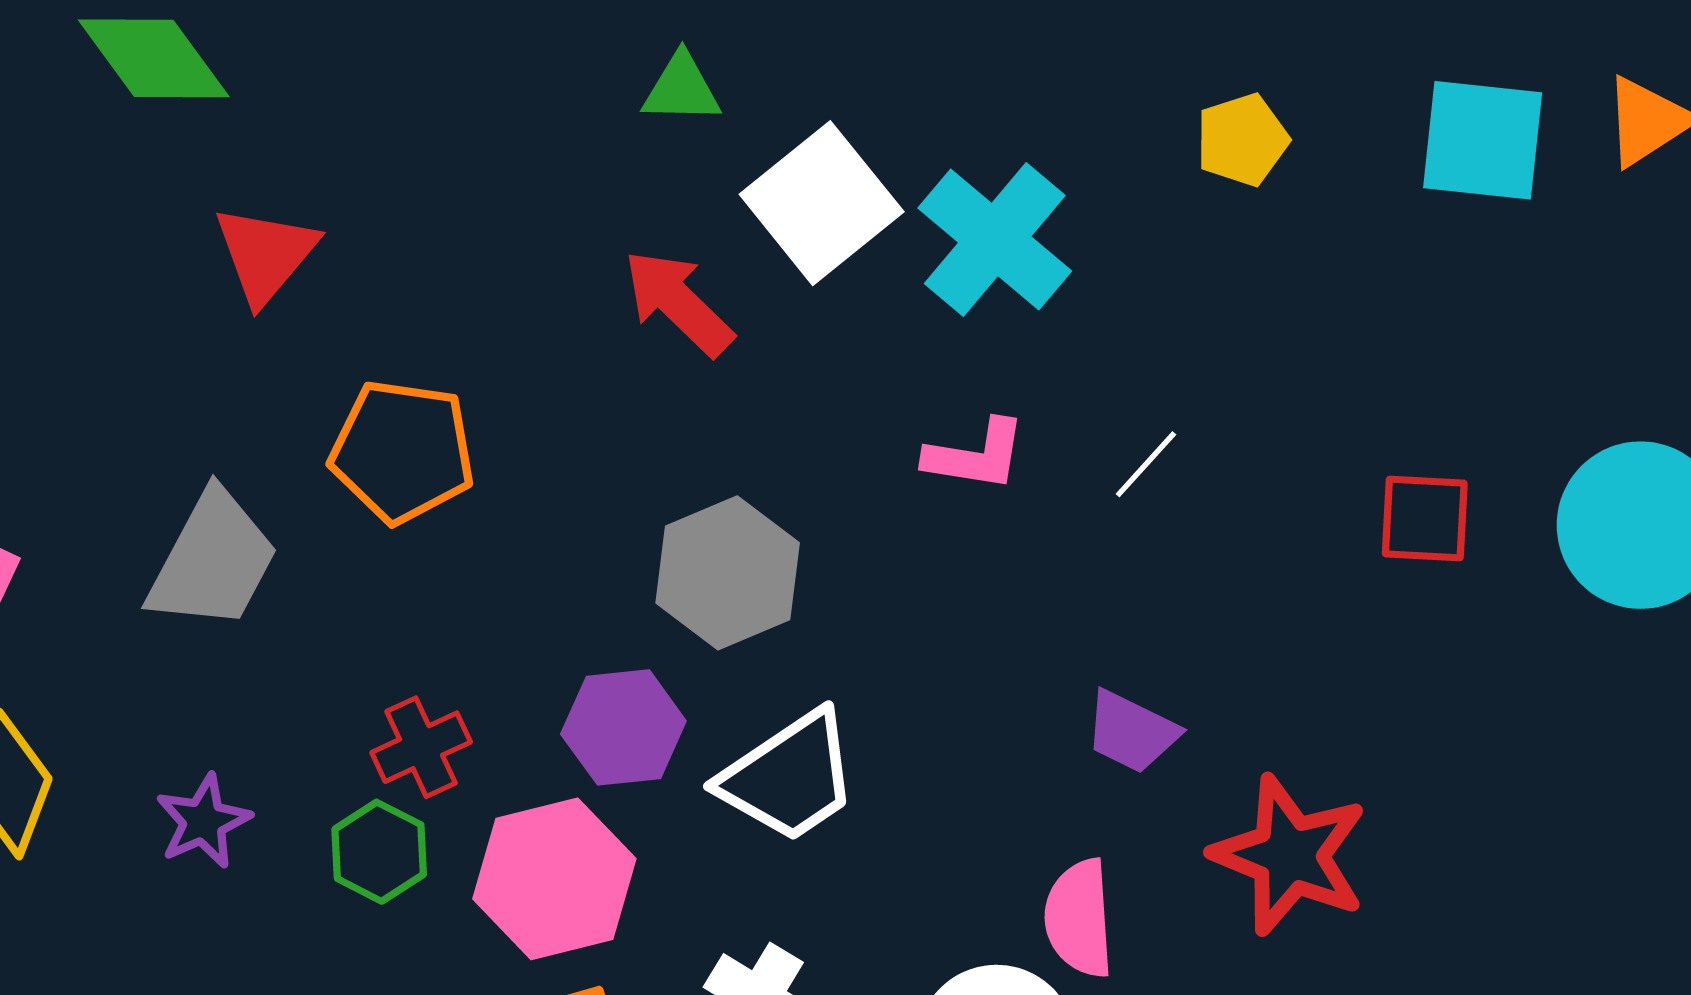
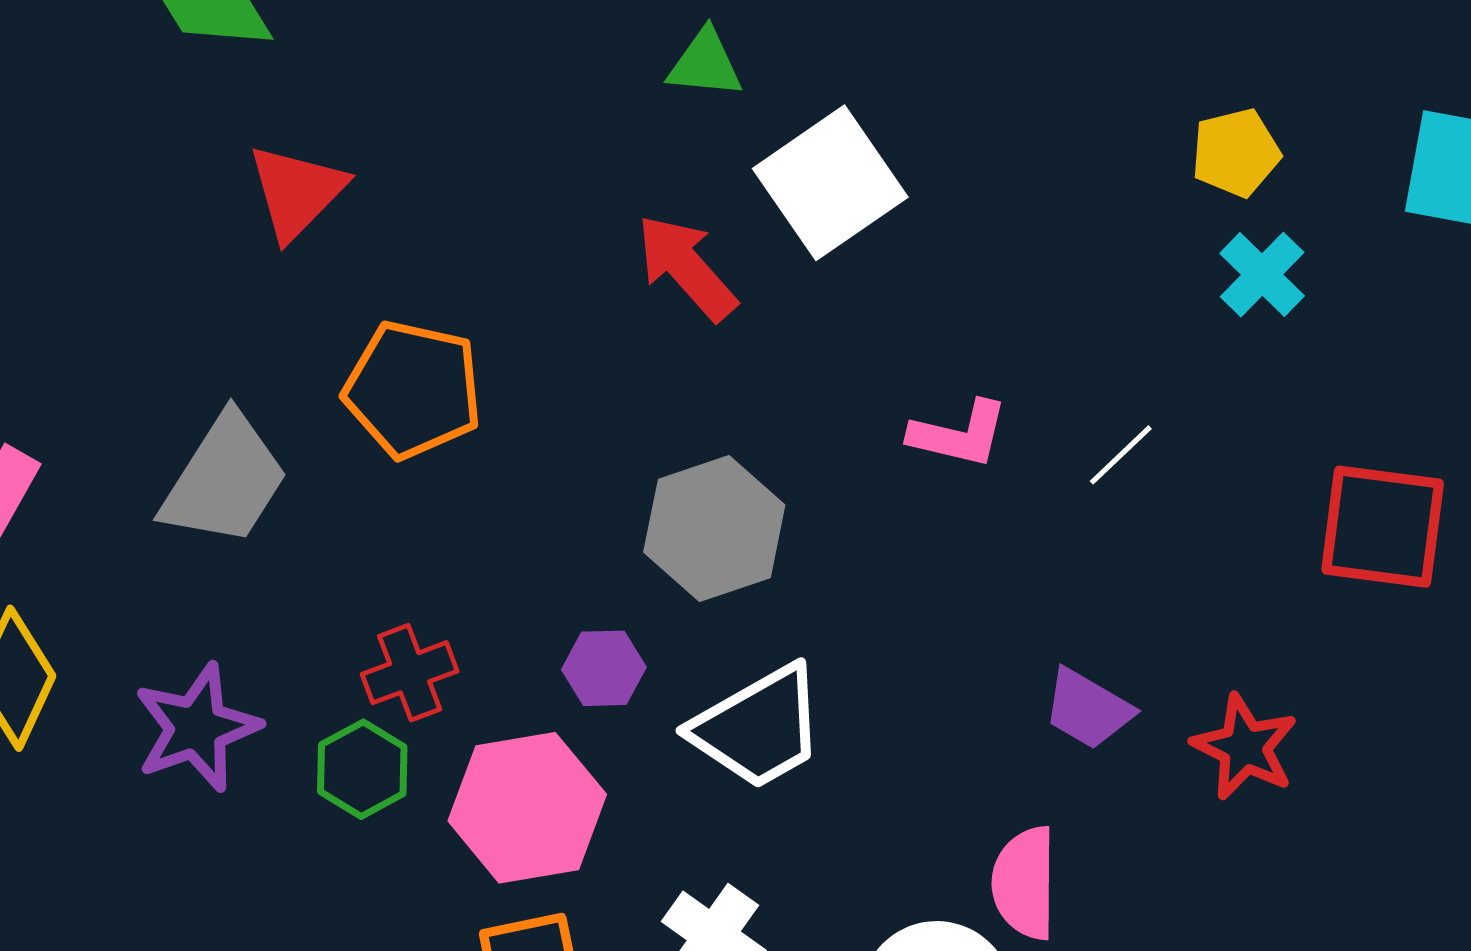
cyan cross: (995, 240) -> (1262, 275), moved, size x0.6
red square: (1425, 518) -> (1383, 527), size x1.4
purple hexagon: (623, 727) -> (604, 668), size x0.7
purple star: (203, 821) -> (197, 728), size x1.4
red star: (1290, 855) -> (1245, 747), moved, size x0.7

